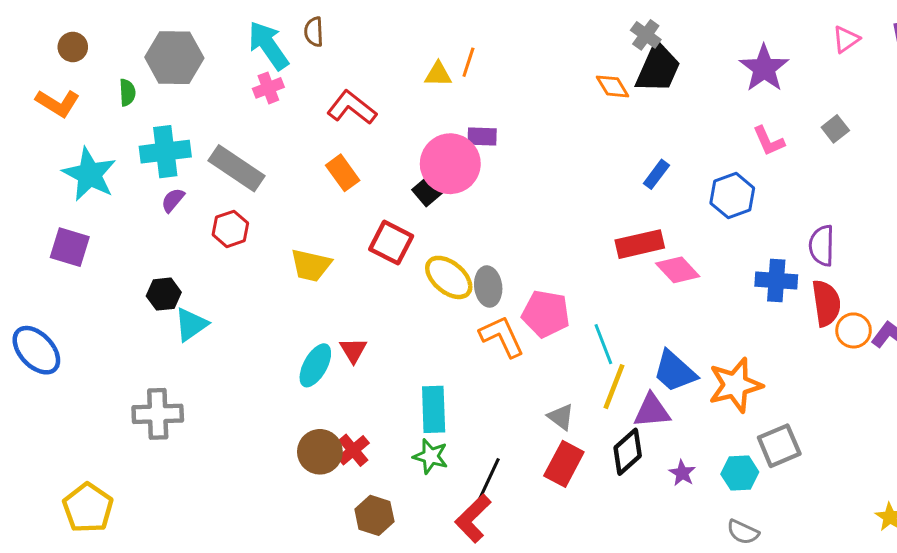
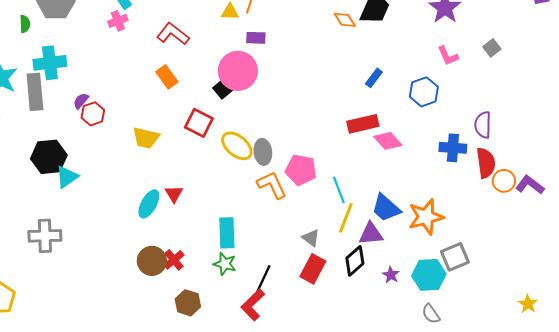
purple rectangle: (482, 136) -> (256, 38), moved
gray rectangle: (237, 168) -> (35, 92), moved, turned 51
purple semicircle: (173, 200) -> (81, 101), moved
black hexagon: (164, 294) -> (49, 157), size x1.6
cyan hexagon: (740, 473) -> (429, 275), size x1.4
gray semicircle: (743, 532) -> (431, 314), turned 30

